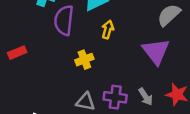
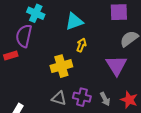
purple semicircle: (64, 20) -> (24, 36), moved
yellow cross: (84, 60) -> (61, 66), size x1.5

